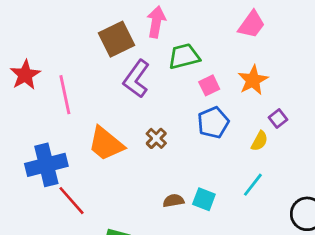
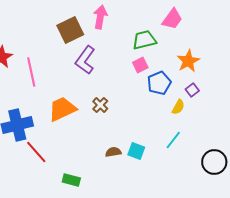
green trapezoid: (184, 56) -> (144, 40), moved
orange star: (253, 80) -> (188, 61), moved
blue pentagon: (213, 123) -> (159, 83), moved
orange trapezoid: (106, 144) -> (62, 109), turned 116

